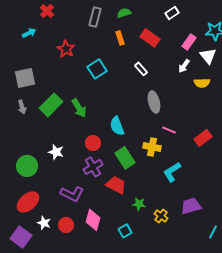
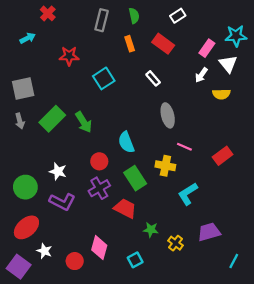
green semicircle: (124, 13) -> (134, 16), turned 96
white rectangle: (172, 13) -> (178, 16), moved
red star: (66, 49) -> (69, 56), turned -30
purple L-shape: (72, 194) -> (62, 202), moved
red circle: (66, 225) -> (75, 261), moved

